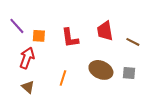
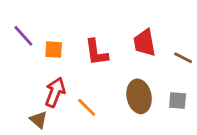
red arrow: (27, 58) -> (55, 92), moved
brown ellipse: (101, 70) -> (139, 96), turned 55
orange line: (63, 78) -> (87, 107), turned -63

